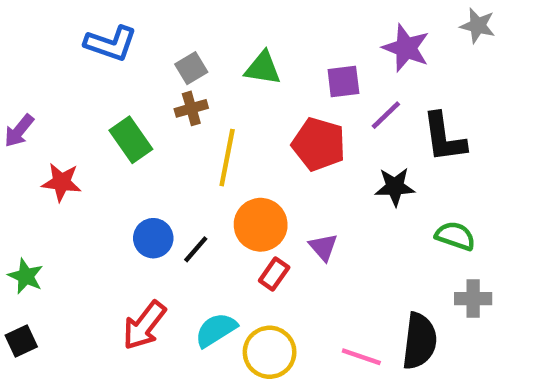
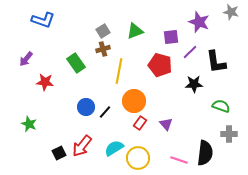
blue L-shape: (111, 44) -> (43, 20), moved
green triangle: (263, 68) -> (135, 31), turned -30
purple triangle: (323, 247) -> (166, 124), moved
black square: (21, 341) -> (59, 153), moved

